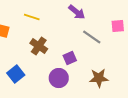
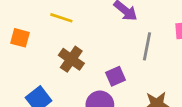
gray line: (92, 37) -> (147, 46), turned 66

